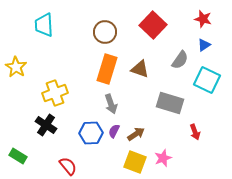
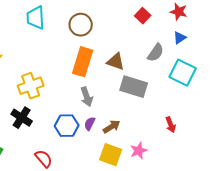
cyan trapezoid: (44, 25) -> (36, 18), moved
red square: (153, 25) -> (143, 16), moved, size x0.6
gray rectangle: (170, 103) -> (134, 87), moved

